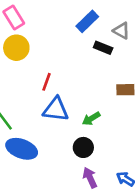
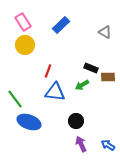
blue rectangle: (87, 21) -> (61, 25), moved
black rectangle: (103, 48) -> (91, 68), moved
green arrow: (91, 119) -> (82, 85), moved

